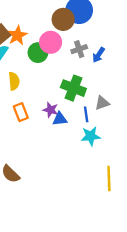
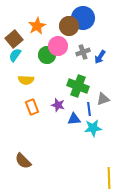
orange star: (17, 35) -> (37, 26), moved
yellow semicircle: (14, 81) -> (26, 80), turned 98
blue triangle: (60, 119) -> (74, 119), moved
yellow line: (109, 178) -> (109, 178), moved

